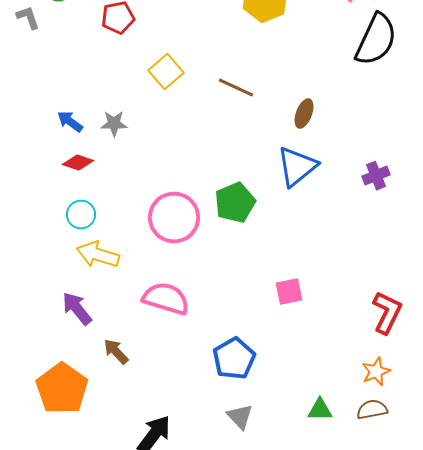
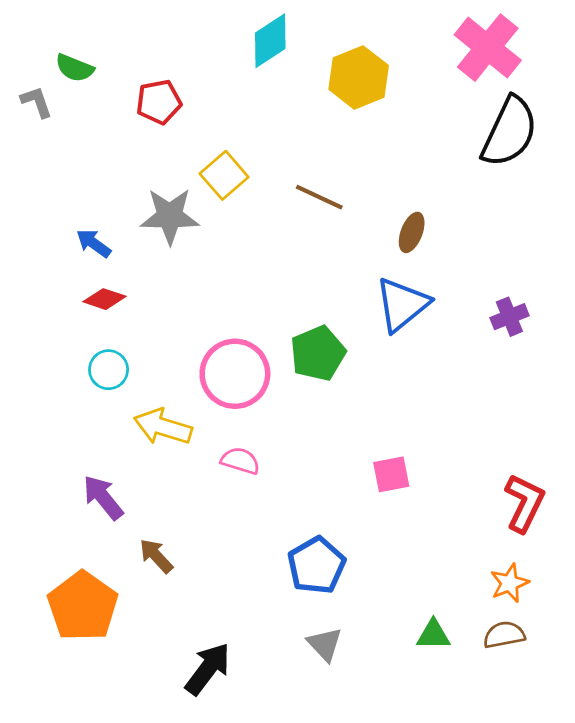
gray star: (114, 124) -> (170, 216), moved, size x1.6
yellow arrow: (98, 255) -> (163, 427), moved
pink semicircle: (166, 299) -> (240, 461), moved, size x0.6

